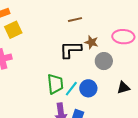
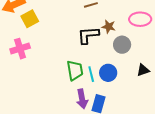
cyan line: (71, 89) -> (91, 74), turned -49

